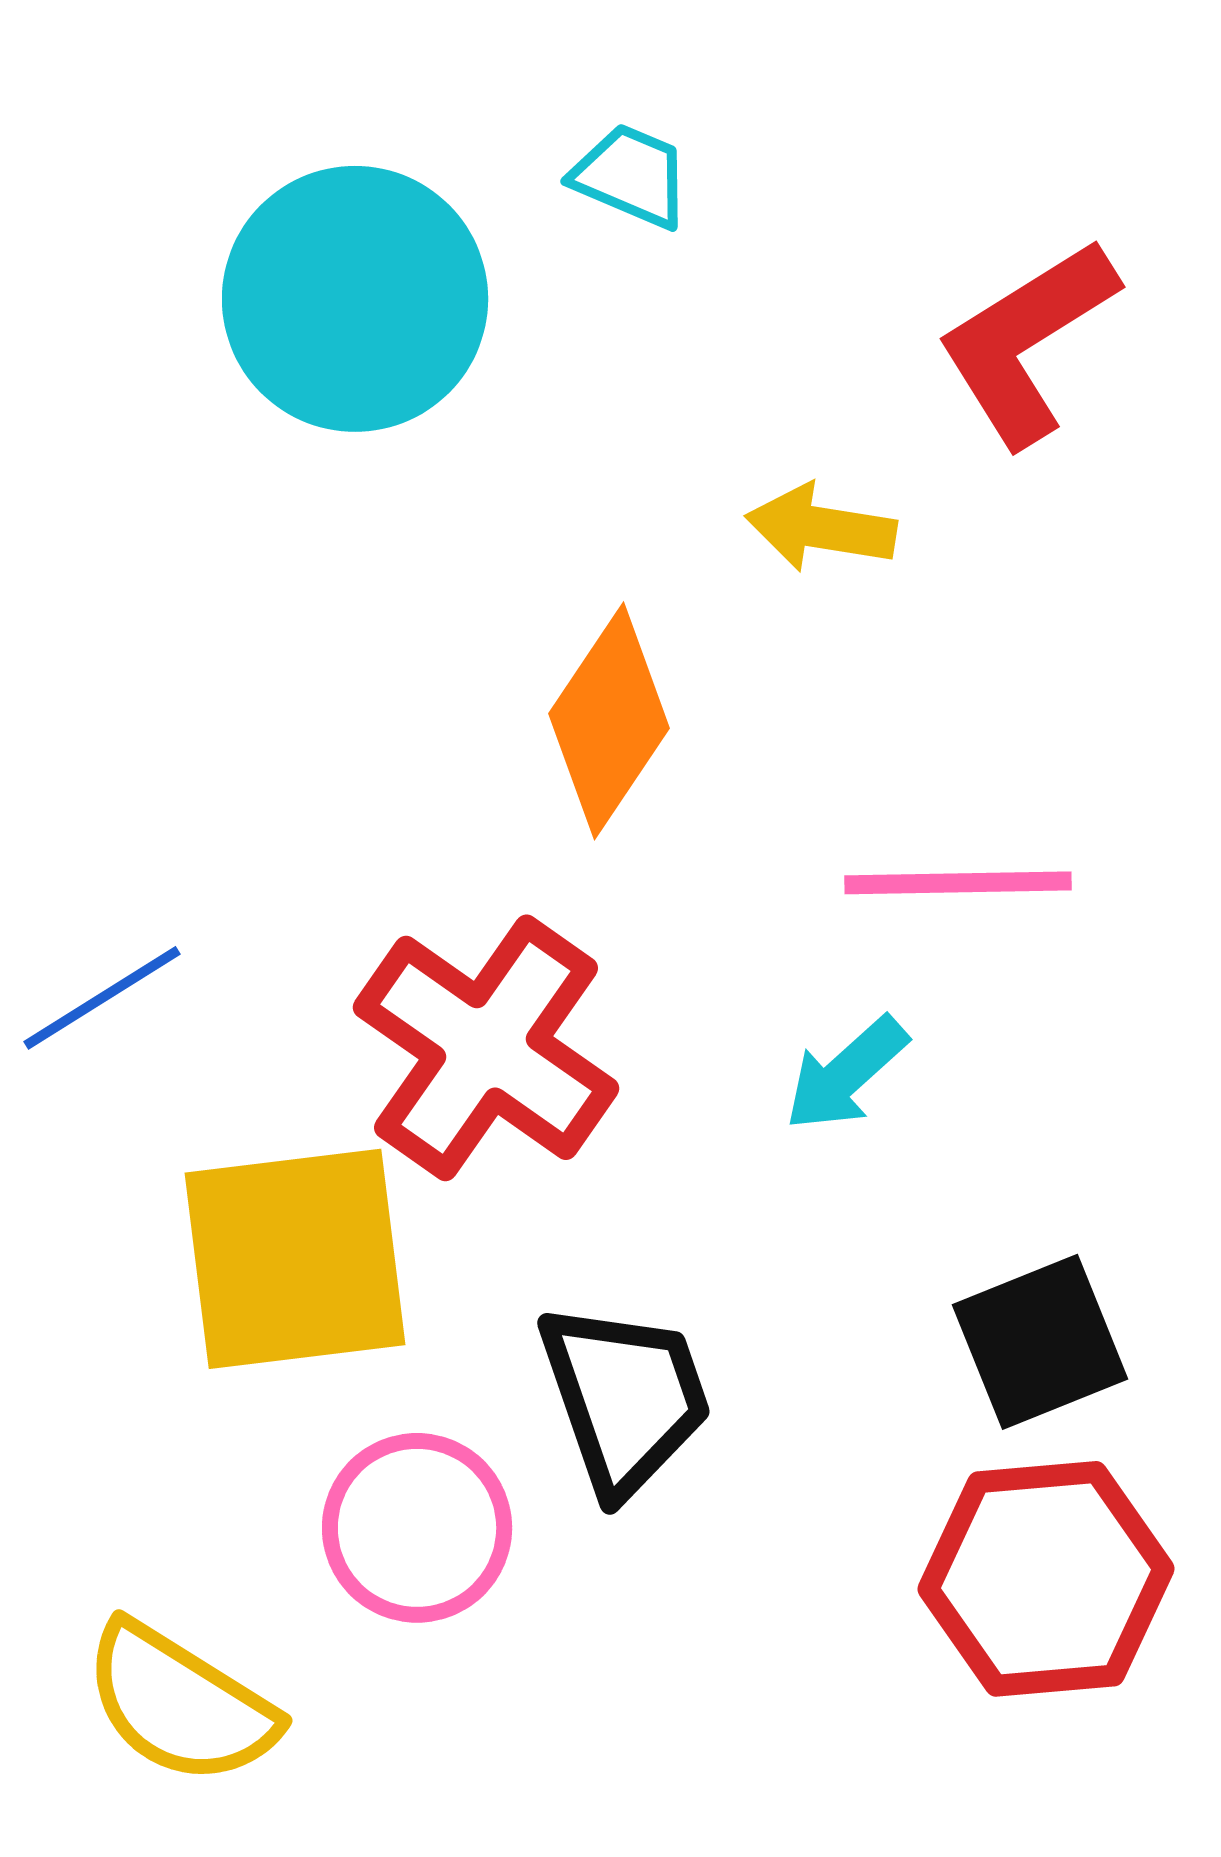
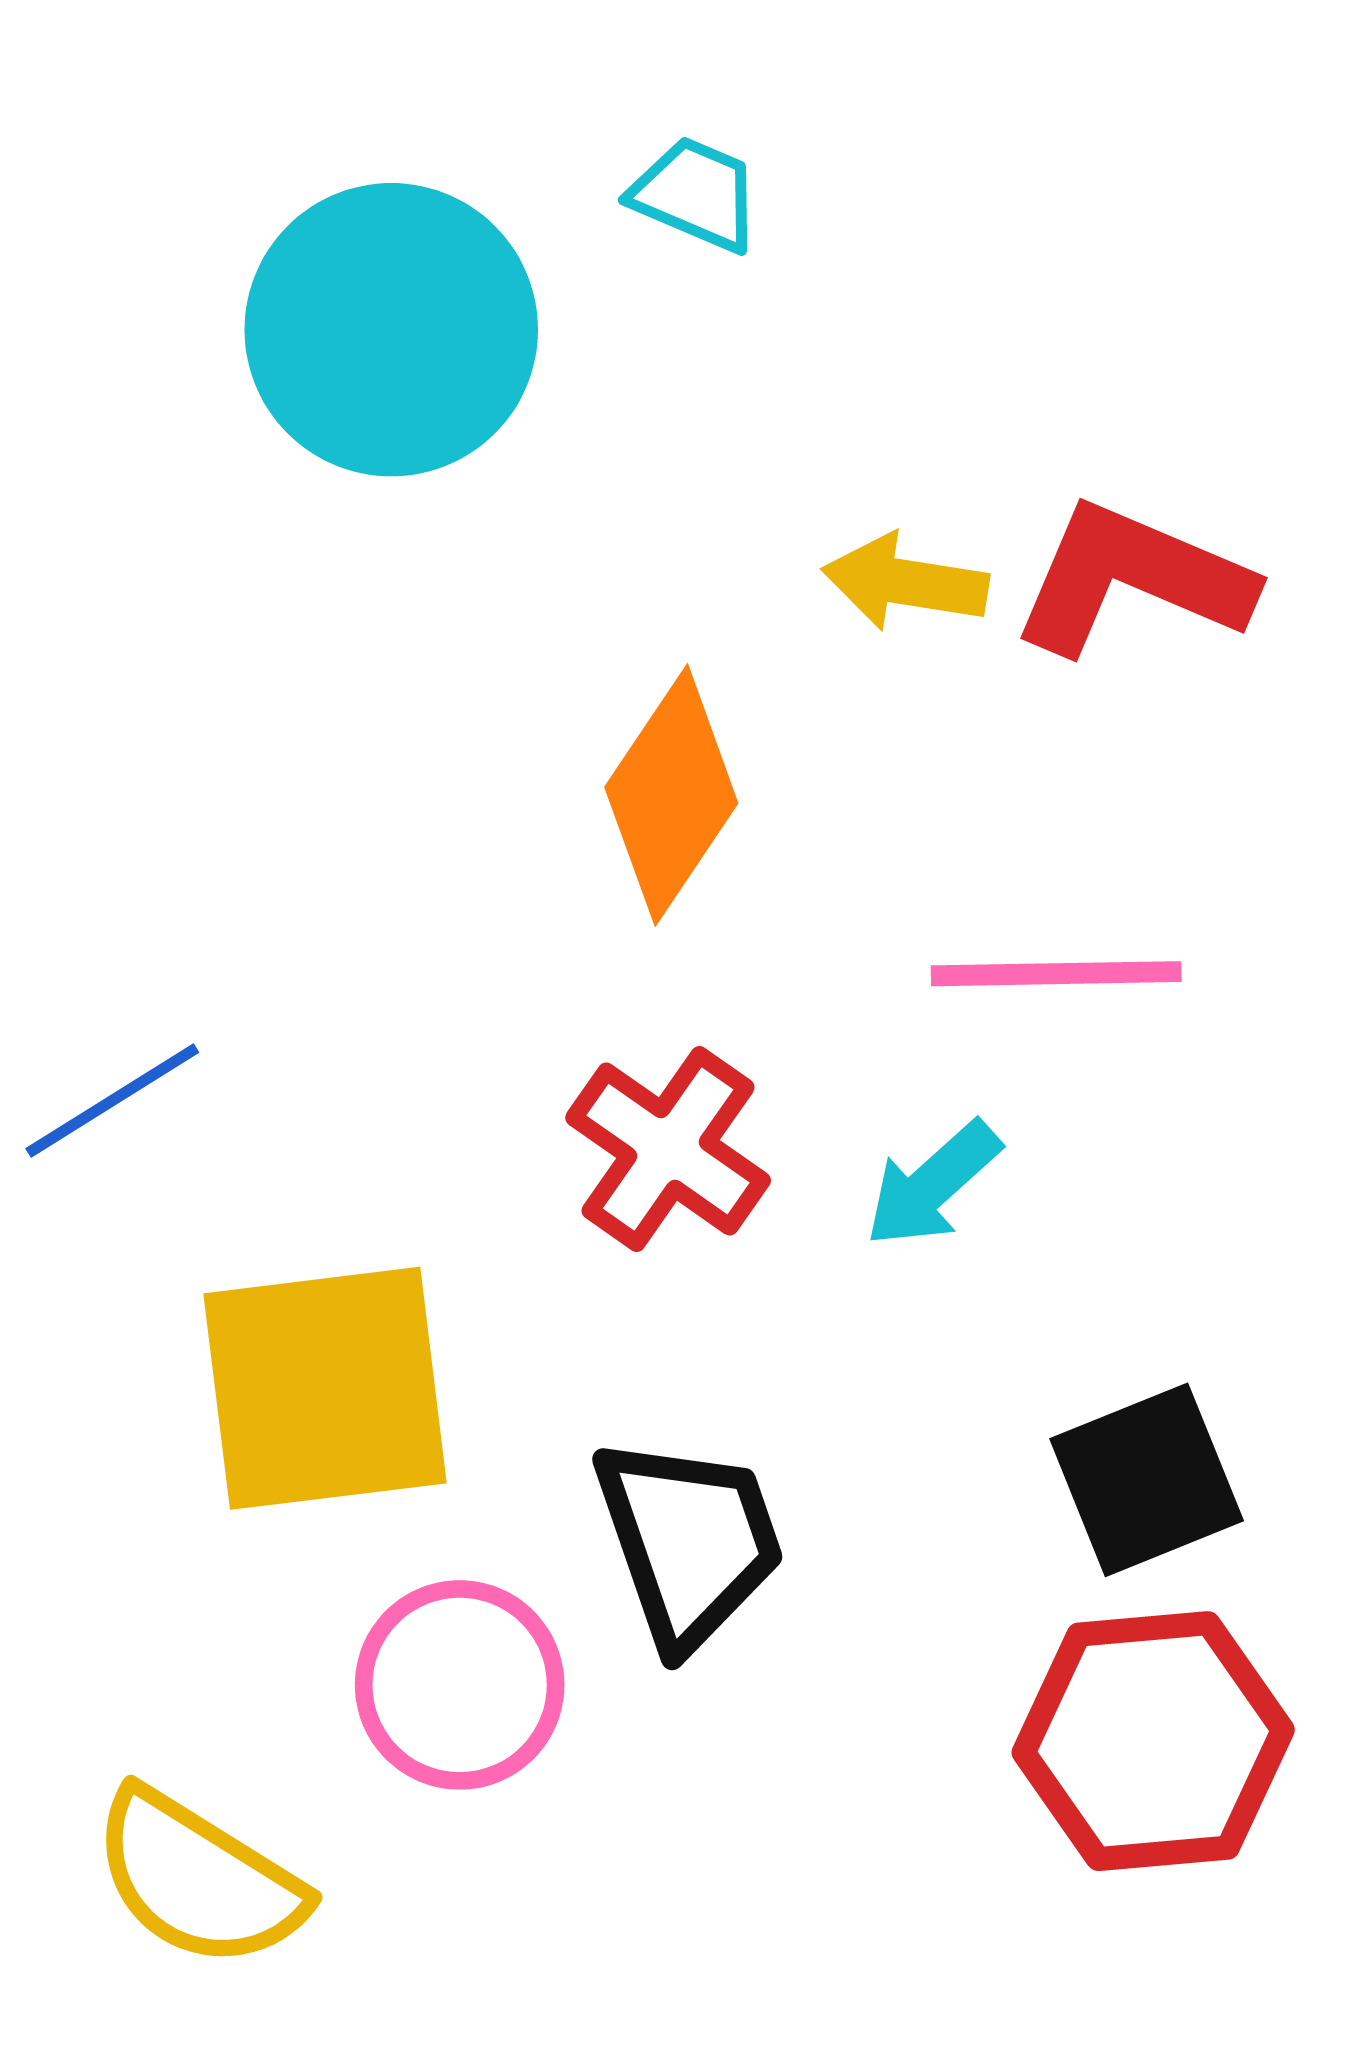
red L-shape: (1027, 342) -> (1132, 579), moved, turned 55
red cross: (486, 1048) -> (668, 1149), moved, size x0.7

